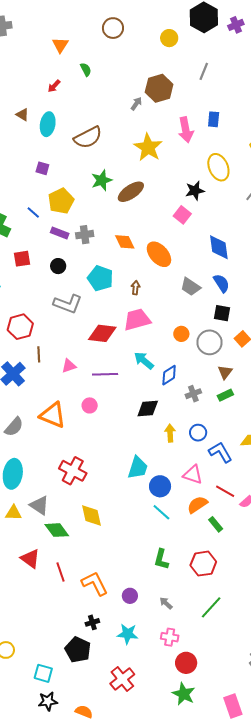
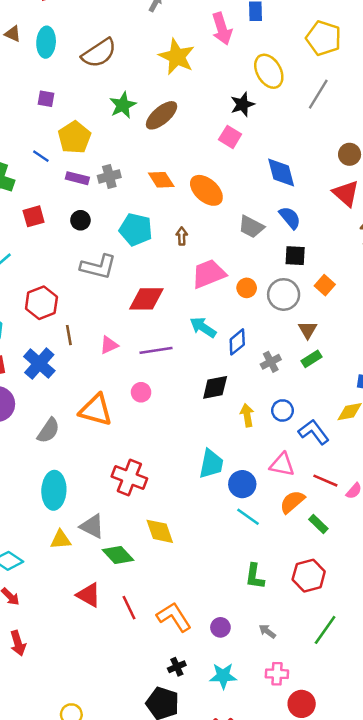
pink trapezoid: (137, 320) -> (209, 274), moved

